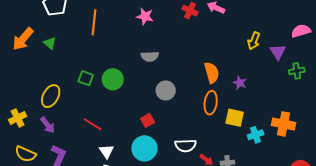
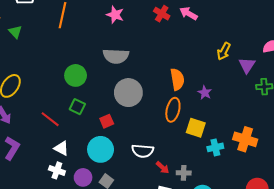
gray semicircle: (150, 56) -> (116, 56), size x1.4
green square: (86, 78) -> (77, 107), moved
gray circle: (166, 90) -> (128, 93), size x1.4
white triangle: (106, 151) -> (61, 148), turned -35

